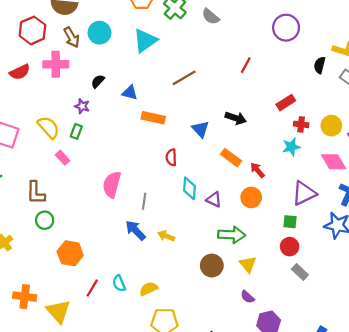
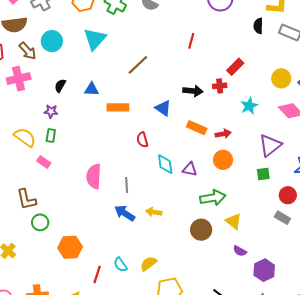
red cross: (301, 124) -> (220, 86), moved
red arrow: (257, 170) -> (223, 134), turned 133
red circle: (290, 247) -> (288, 195), moved

